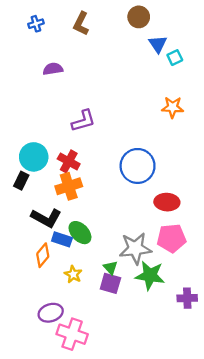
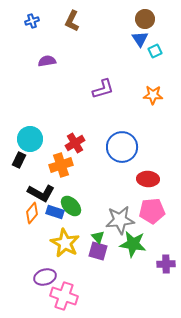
brown circle: (139, 17) -> (145, 19), moved
purple L-shape: (83, 121) -> (103, 89), moved
red cross: (69, 161) -> (75, 143), moved, turned 30
orange diamond: (43, 255) -> (32, 213), moved
yellow star: (73, 274) -> (65, 243), size x1.8

